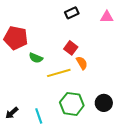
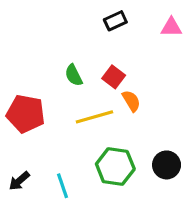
red pentagon: (16, 38) -> (26, 114), moved
green semicircle: (36, 58) -> (74, 75), moved, turned 40

